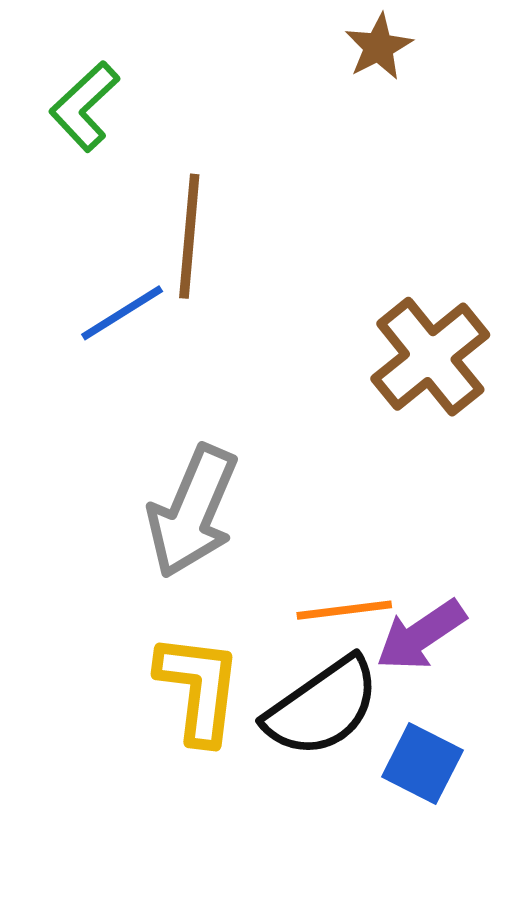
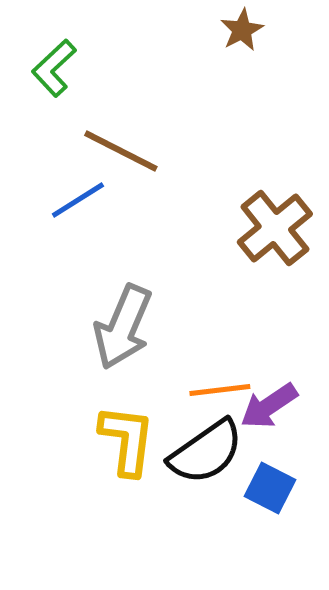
brown line: (189, 236) -> (121, 151), turned -68

